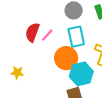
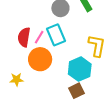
cyan rectangle: (76, 37) -> (56, 35), moved
orange circle: (66, 58) -> (40, 59), moved

